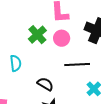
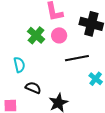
black semicircle: (45, 84) -> (33, 88), moved

